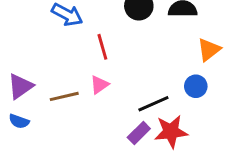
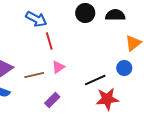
red line: (102, 47) -> (49, 41), moved
purple rectangle: (139, 133) -> (52, 100), moved

